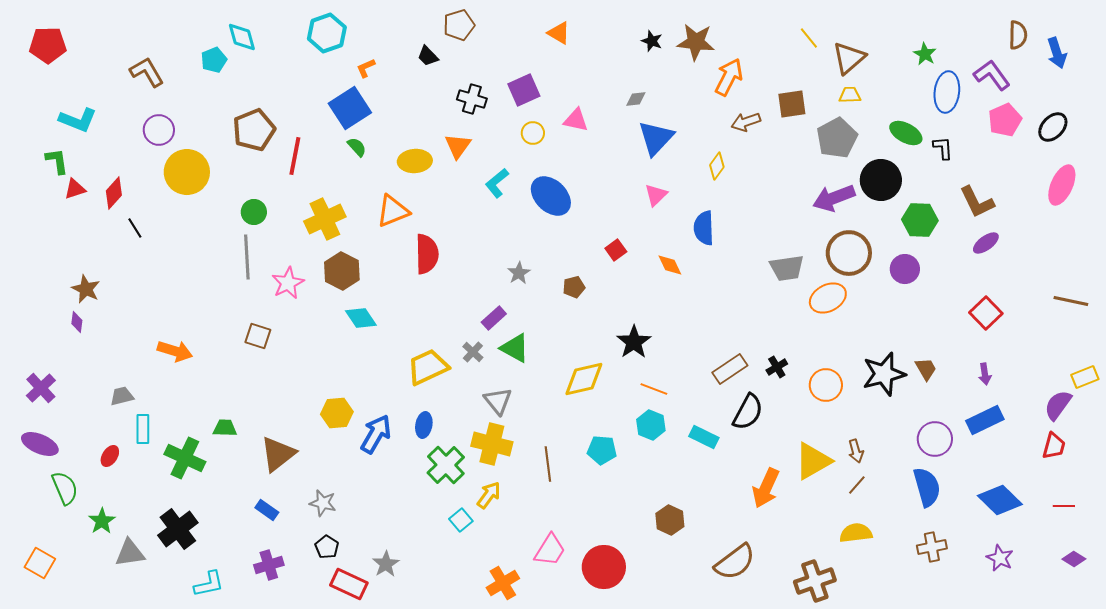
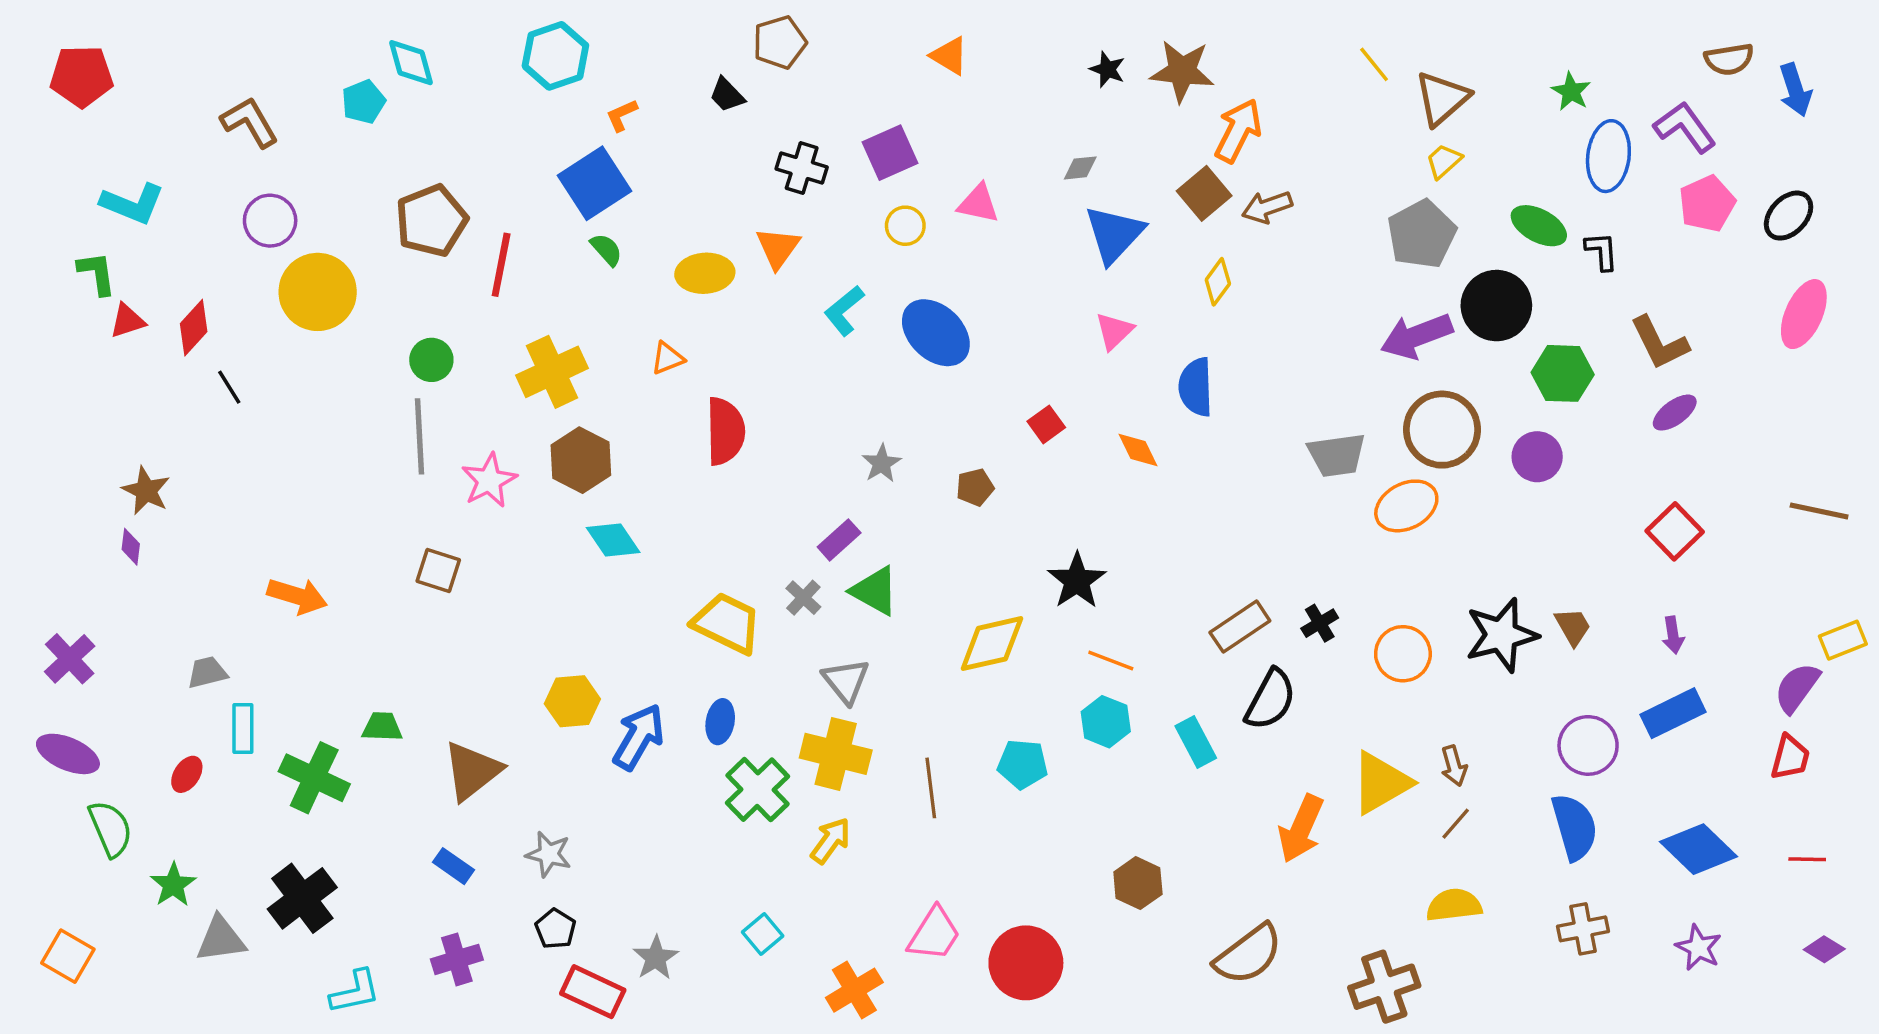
brown semicircle: (1018, 35) -> (1729, 59), turned 80
yellow trapezoid: (850, 95) -> (1444, 161), turned -40
brown square: (792, 104) -> (1204, 193), moved, turned -32
orange triangle: (393, 211) -> (668, 358), size x0.6
yellow trapezoid: (428, 367) -> (727, 623), turned 51
cyan rectangle: (704, 437) -> (1196, 742), turned 36
cyan square: (461, 520) -> (763, 934), moved

